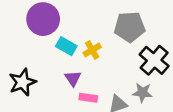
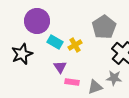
gray pentagon: (130, 27) -> (104, 27), turned -30
black star: (22, 82) -> (22, 54), moved

